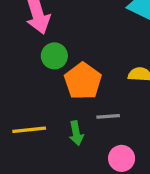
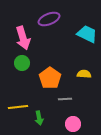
green circle: (54, 56) -> (22, 63), moved
green arrow: (76, 133) -> (39, 118), moved

